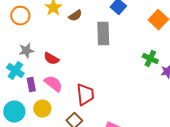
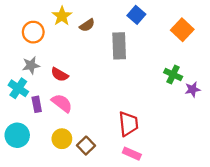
orange circle: (20, 16) -> (33, 32), moved
red trapezoid: (85, 95) -> (128, 124), moved
yellow circle: (42, 109) -> (62, 139), moved

